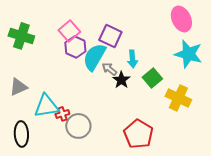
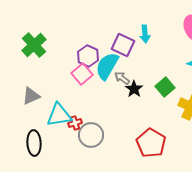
pink square: (69, 31) -> (82, 74), moved
green cross: (21, 36) -> (34, 45), turned 30
cyan arrow: (132, 59) -> (145, 34), moved

